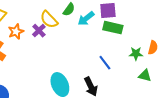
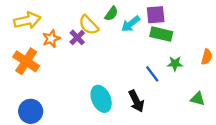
green star: (136, 54) -> (175, 64), moved
green triangle: (145, 76) -> (198, 99), moved

